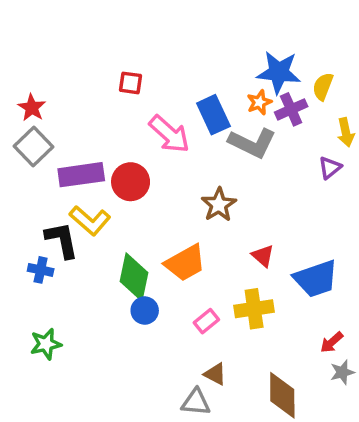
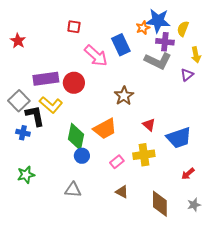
orange star: (259, 102) -> (143, 28), moved
purple cross: (291, 109) -> (165, 42), turned 30
gray L-shape: (252, 143) -> (158, 61), moved
gray square: (34, 146) -> (19, 101), moved
gray star: (342, 372) -> (194, 205), moved
gray triangle: (196, 402) -> (73, 190), moved

